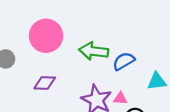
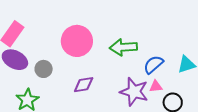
blue semicircle: (124, 61) -> (153, 64), moved

